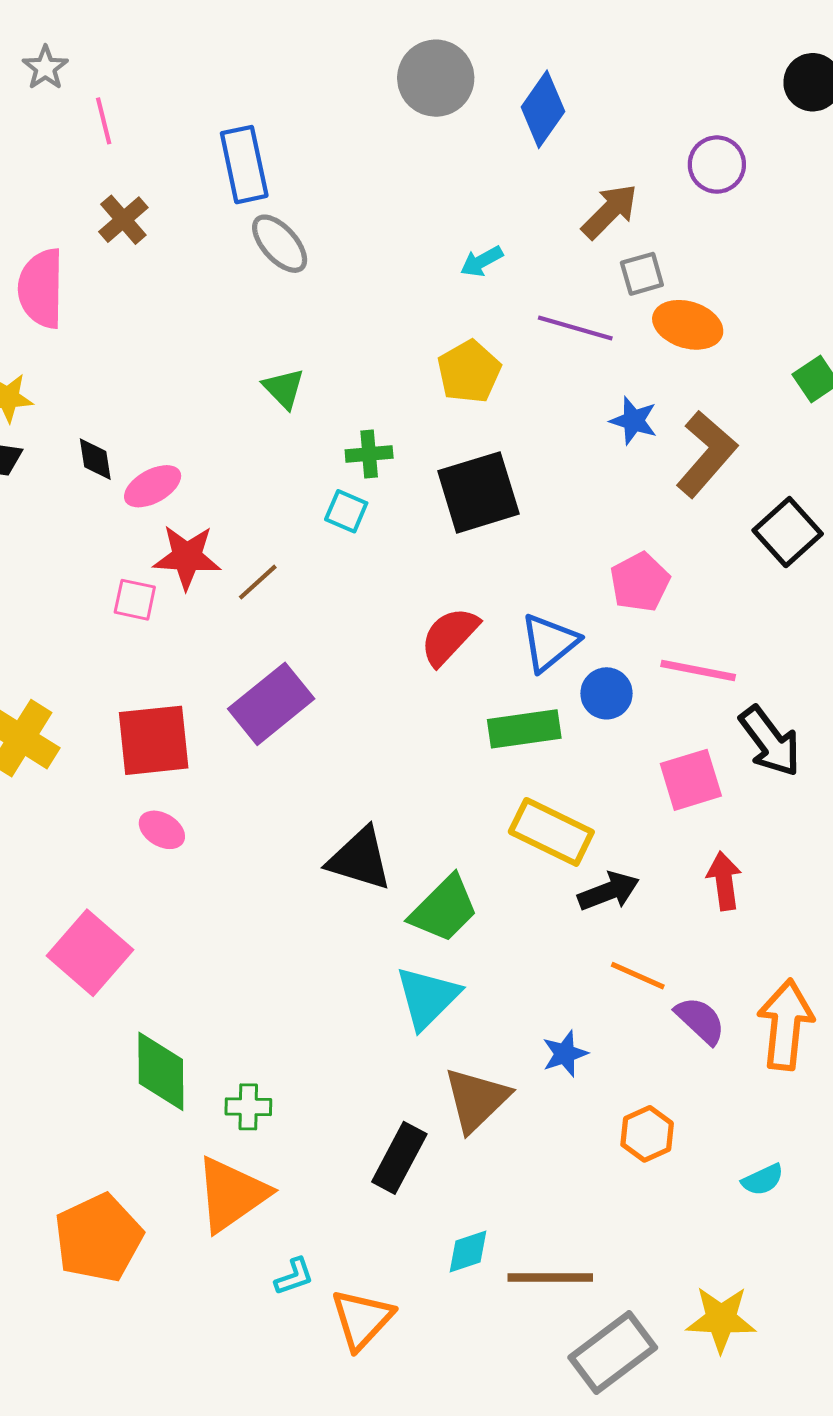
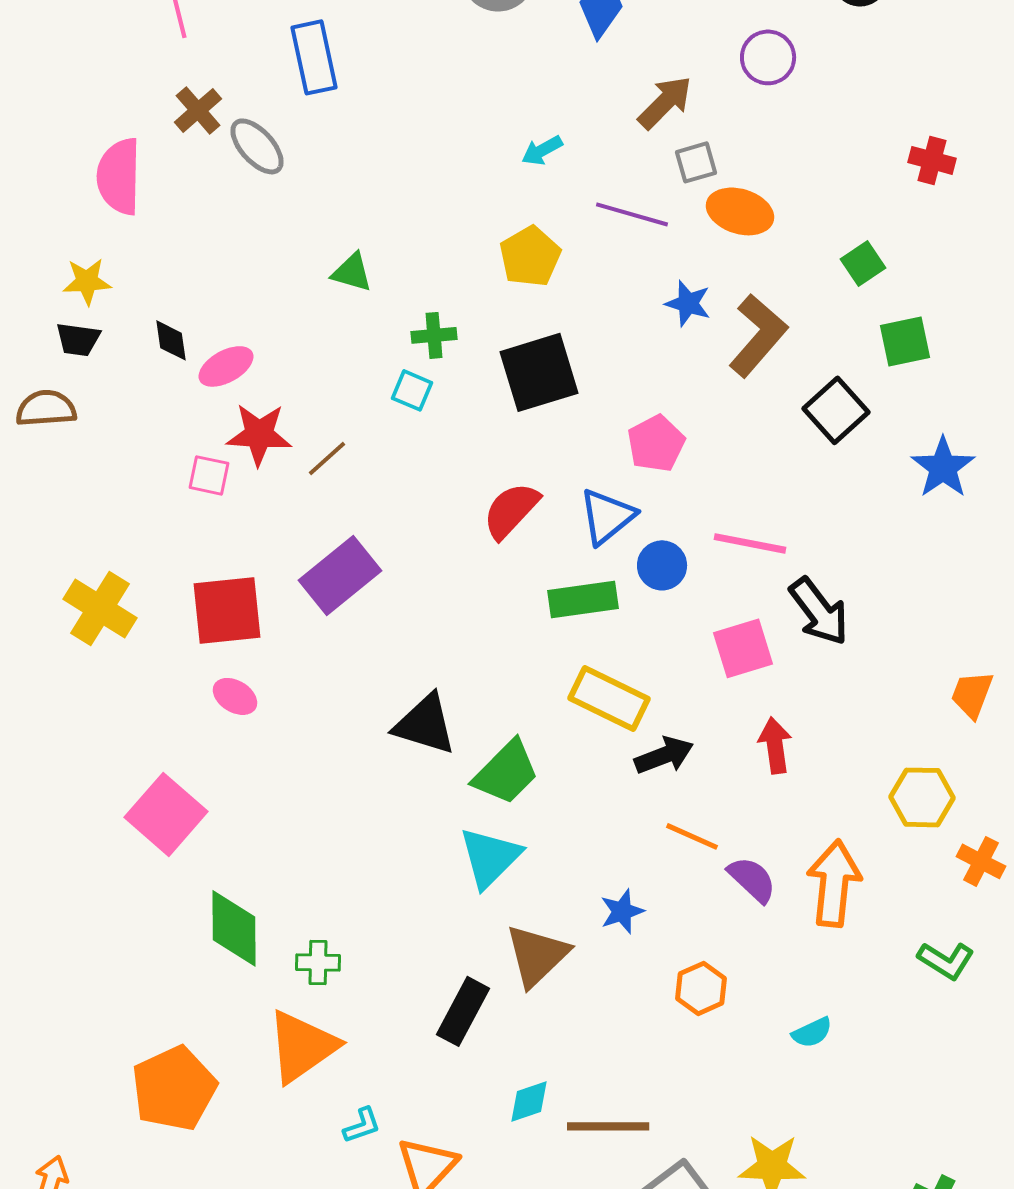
gray ellipse: (280, 244) -> (257, 146), moved
green triangle: (284, 388) -> (352, 272), turned -30
pink pentagon: (640, 582) -> (656, 443), moved

